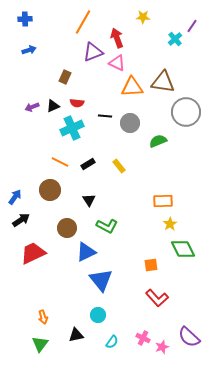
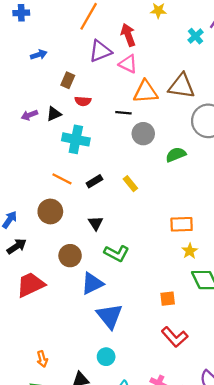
blue arrow: (29, 50) -> (39, 55), moved
red semicircle: (77, 103) -> (83, 101), moved
black line: (105, 116) -> (123, 113), moved
cyan cross: (72, 128) -> (76, 139), turned 35

